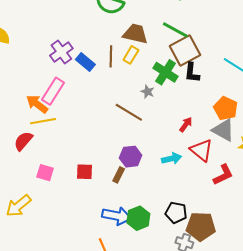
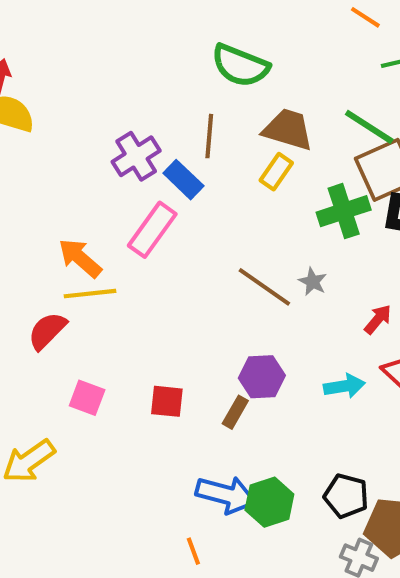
brown line: (111, 56) -> (209, 136), moved
green cross: (165, 72) -> (344, 211), turned 35
pink rectangle: (53, 91) -> (152, 230), moved
gray star: (148, 92) -> (313, 282), moved

